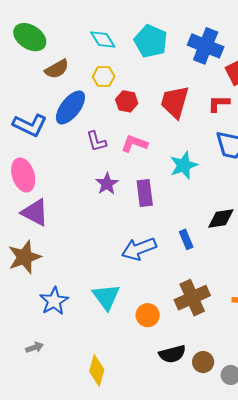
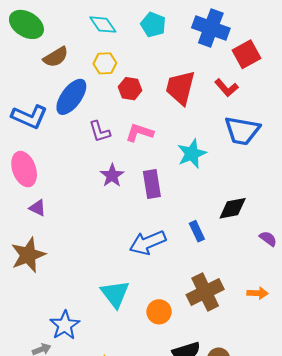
cyan pentagon: (151, 41) -> (153, 25), size x0.7
red L-shape: (219, 103) -> (226, 88), turned -130
purple triangle: (35, 212) -> (38, 208), size x0.6
blue star: (54, 301) -> (65, 325), moved

